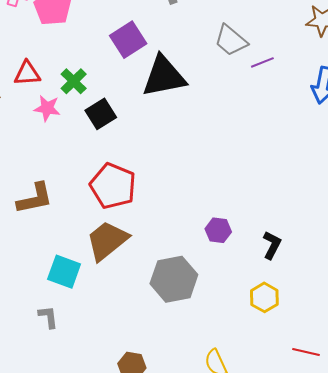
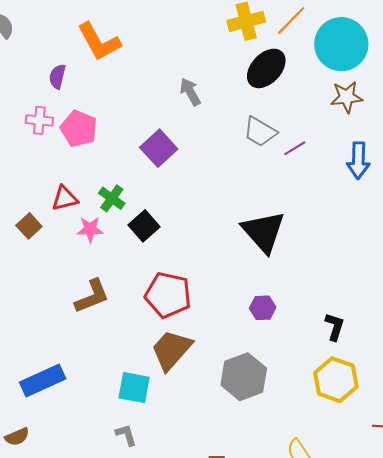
black triangle: (164, 76) -> (263, 232), moved, turned -51
brown L-shape: (35, 198) -> (92, 296), moved
purple hexagon: (218, 230) -> (263, 308), moved
yellow hexagon: (264, 297) -> (336, 380), size x1.5

